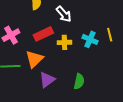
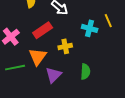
yellow cross: (64, 42) -> (65, 46), moved

